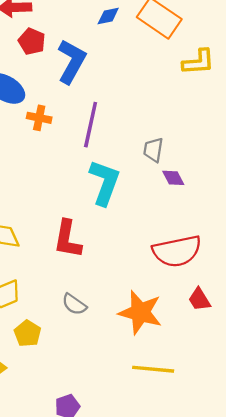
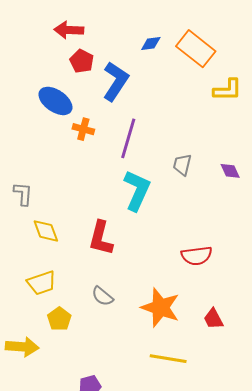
purple diamond: (173, 178) -> (230, 171), moved
red semicircle: (177, 251) -> (197, 256), size x0.7
red trapezoid: (199, 299) -> (213, 319), moved

